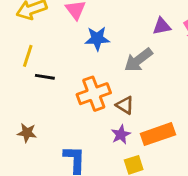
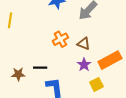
black line: (45, 77) -> (40, 68), moved
orange cross: (94, 94) -> (60, 39), size x0.7

